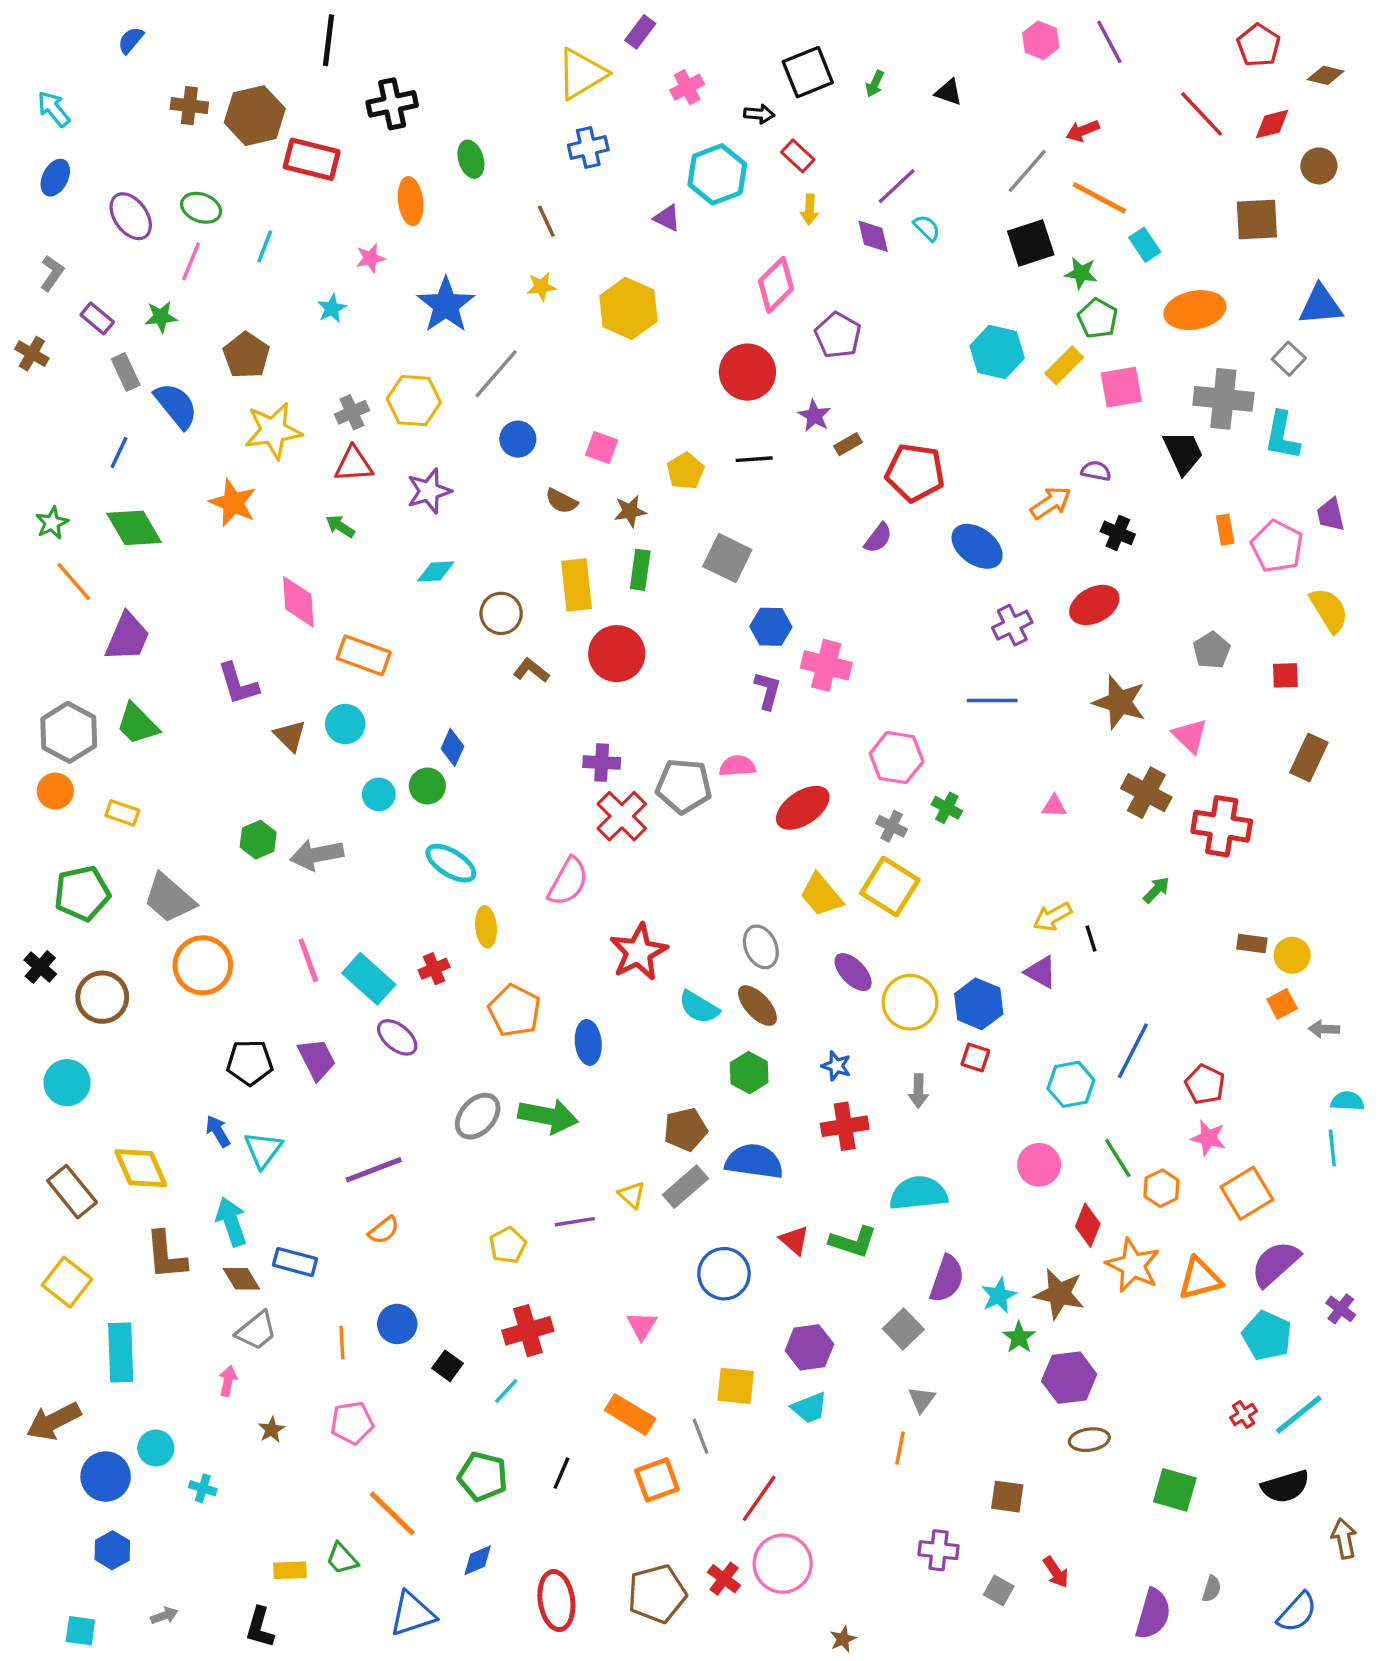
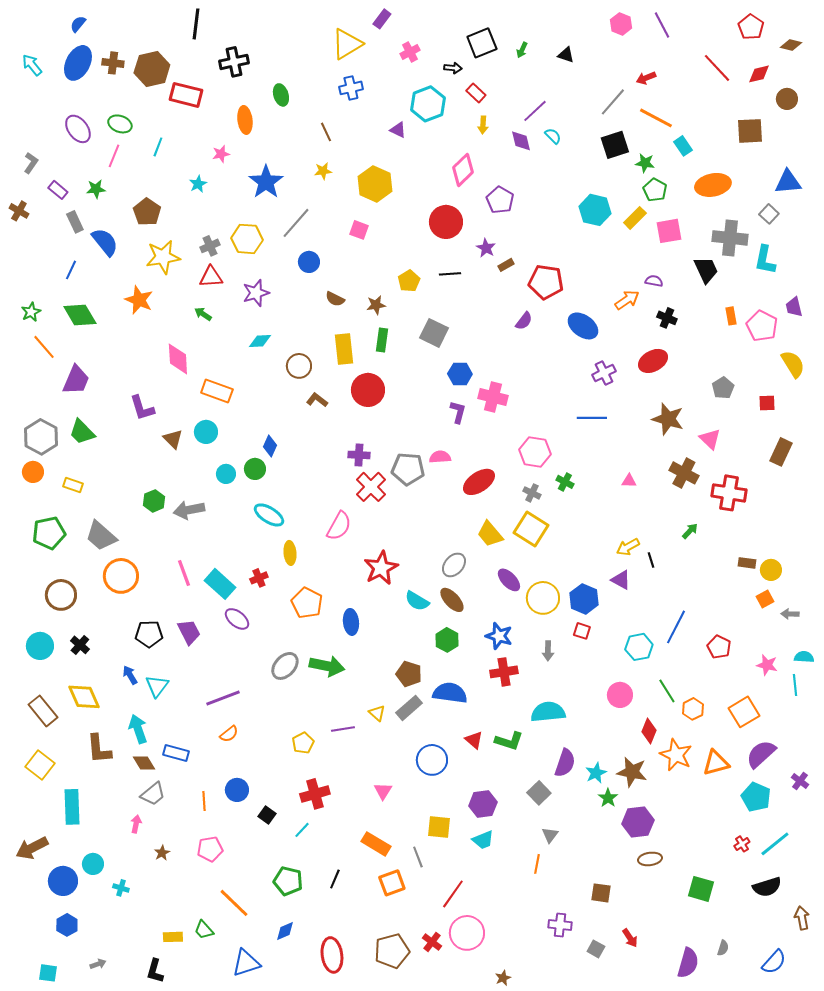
blue ellipse: (55, 178) -> (78, 63), moved, size x1.6
pink square: (602, 447) -> (359, 230), moved
gray ellipse: (761, 947) -> (454, 565), turned 65
black cross: (40, 967) -> (80, 645), moved
blue star: (836, 1066) -> (499, 636), size x1.5
brown pentagon: (685, 1130) -> (409, 674), turned 30
pink star: (1208, 1138) -> (767, 665), moved

